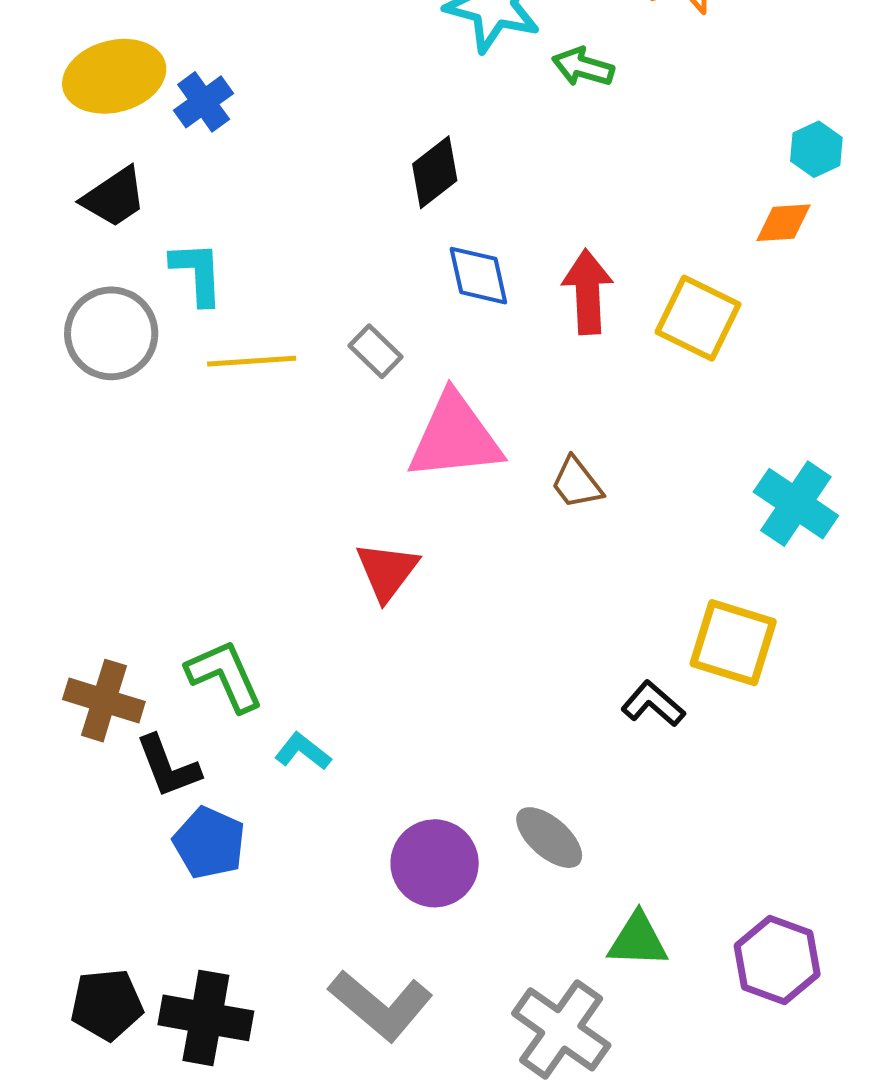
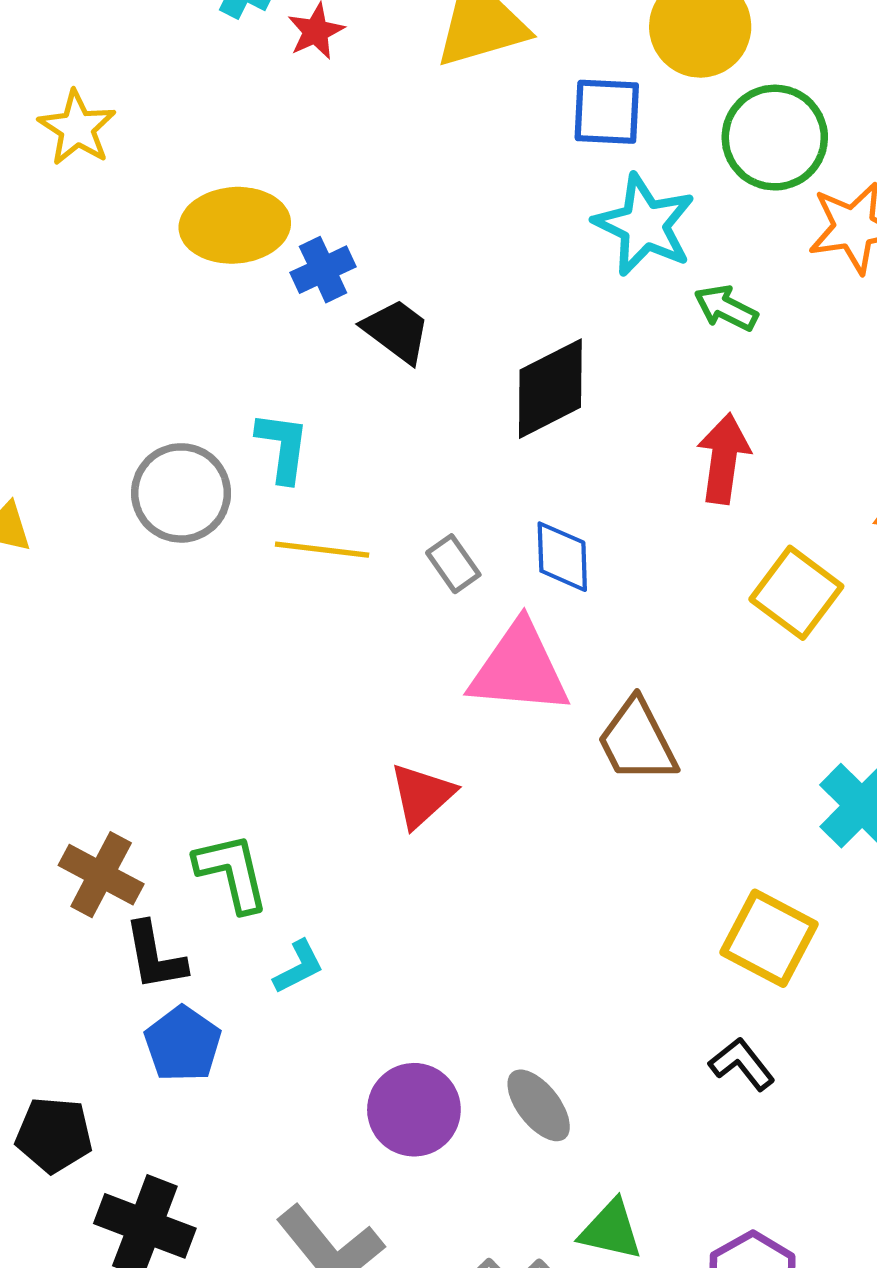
black diamond: (435, 172) -> (550, 389), size x1.4
black trapezoid: (114, 197) -> (397, 331), moved, turned -120
blue diamond: (478, 276) -> (562, 557), moved
red arrow: (588, 292) -> (724, 458), moved
brown trapezoid: (577, 483) -> (637, 741), size x1.5
black L-shape: (653, 704) -> (742, 1064), moved
cyan L-shape: (303, 751) -> (299, 967), turned 104
black pentagon: (107, 1005) -> (54, 1135), moved

